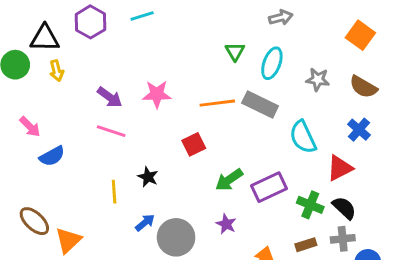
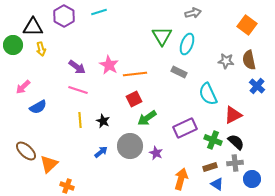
green triangle: (235, 51) -> (162, 36), size x1.5
gray star: (318, 79) -> (226, 61), moved
brown semicircle: (363, 87) -> (249, 60), turned 48
pink star: (157, 94) -> (109, 65), turned 30
orange line: (217, 103) -> (135, 74), moved
gray rectangle: (260, 105) -> (179, 72), size x0.7
pink arrow: (30, 127) -> (23, 87), turned 91
blue cross: (359, 130) -> (257, 86), moved
green arrow: (229, 180) -> (147, 118), moved
yellow line: (114, 192) -> (80, 120), moved
gray circle: (176, 237) -> (130, 146), moved

